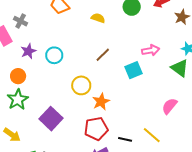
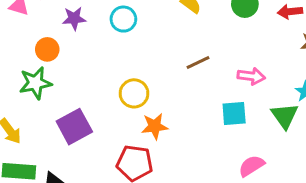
cyan circle: (54, 55) -> (123, 19), moved
brown line: (103, 55) -> (198, 63), moved
cyan square: (134, 70) -> (234, 113), moved

